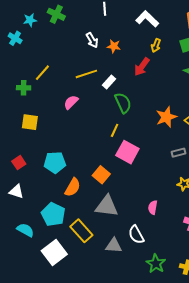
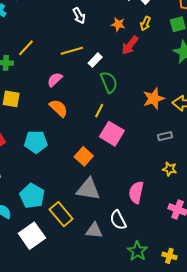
orange star: (114, 46) -> (118, 24), moved
orange semicircle: (73, 187) -> (59, 108), moved, turned -78
pink semicircle: (153, 207) -> (136, 192), size x1.5

